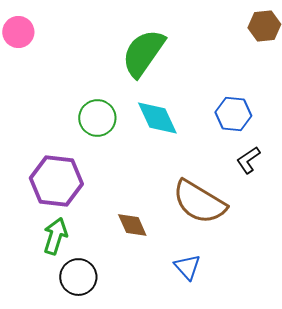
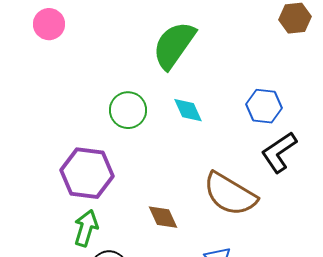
cyan diamond: (157, 118) -> (188, 110), size x0.7
black L-shape: (248, 160) -> (279, 152), size x1.5

